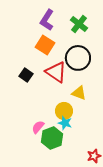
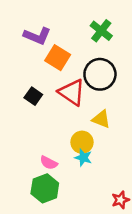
purple L-shape: (47, 20) -> (37, 36), moved, turned -100
pink semicircle: (38, 127) -> (49, 163), turned -104
green hexagon: (52, 138) -> (45, 188), moved

